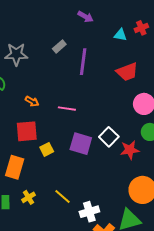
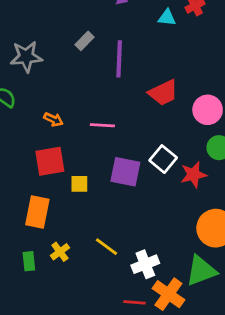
red trapezoid: (127, 72) -> (163, 93), moved
yellow square: (47, 149) -> (79, 184), turned 32

